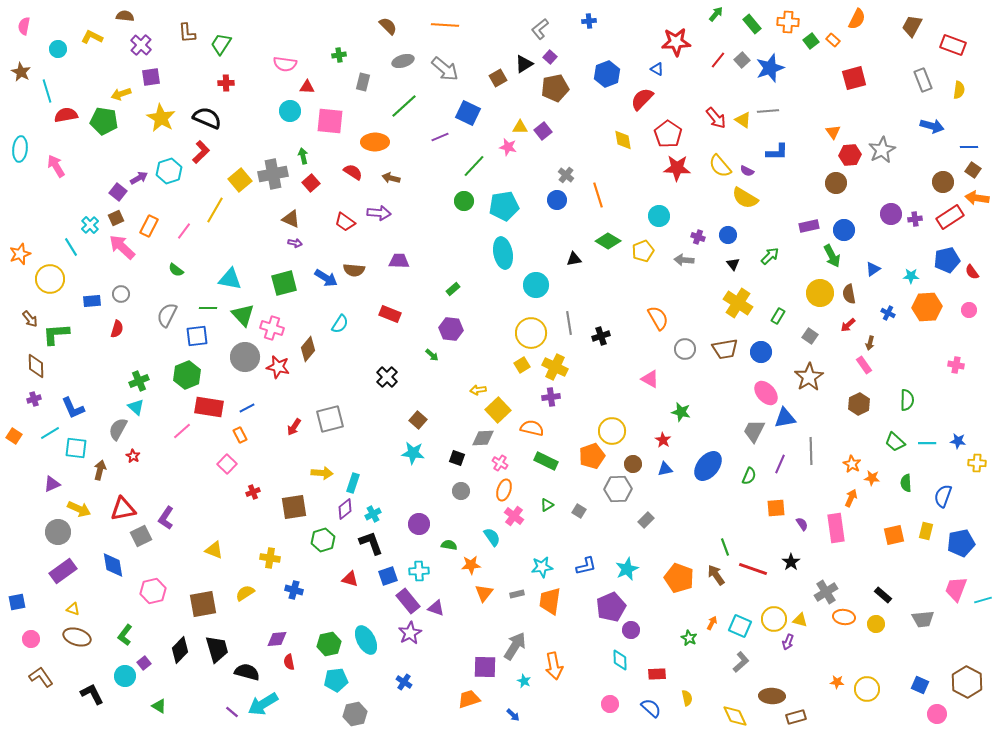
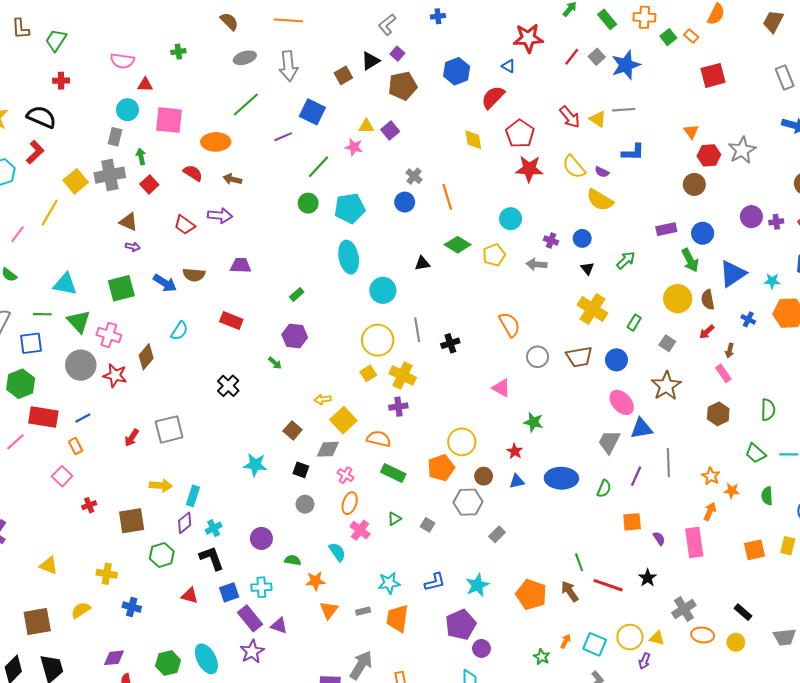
gray arrow: (445, 69) -> (288, 66), turned 44
gray rectangle: (363, 82) -> (115, 137), moved
blue triangle: (873, 269) -> (733, 274), size x1.8
brown square: (418, 420) -> (293, 430), moved
blue ellipse: (708, 466) -> (561, 478), turned 52

